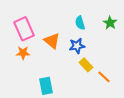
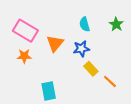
pink rectangle: (24, 29) -> (25, 31), turned -35
orange triangle: (52, 41) -> (55, 43), turned 30

